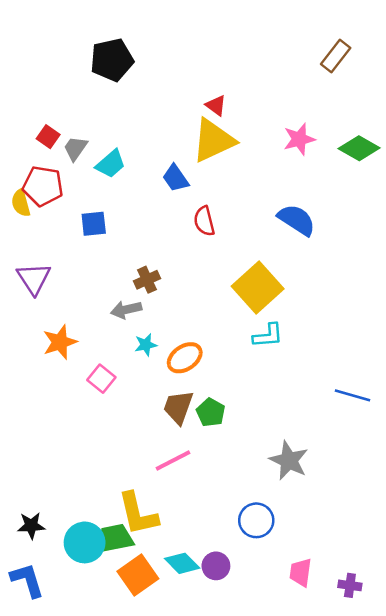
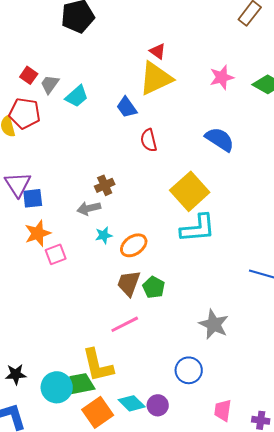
blue square: (94, 224) -> (33, 198), moved
cyan L-shape: (268, 336) -> (198, 228), size x1.5
pink square: (101, 379) -> (56, 254), moved, turned 30

